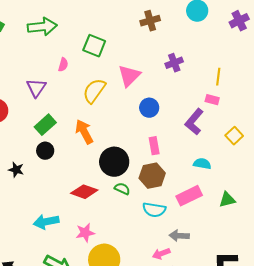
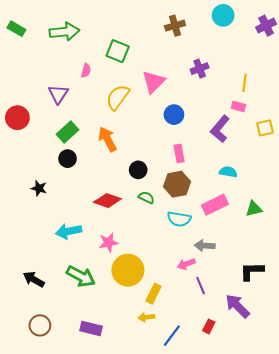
yellow square: (234, 136) -> (265, 128), moved, turned 30
black circle: (114, 162) -> (138, 170), size x0.6
black star: (16, 170) -> (39, 188), moved

